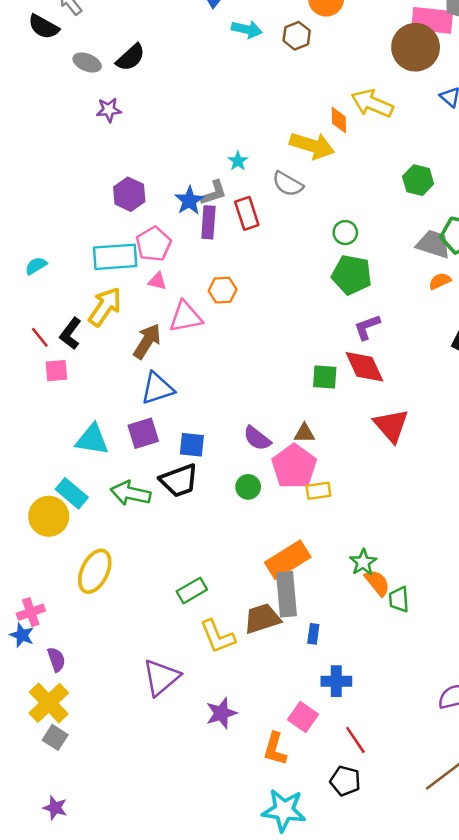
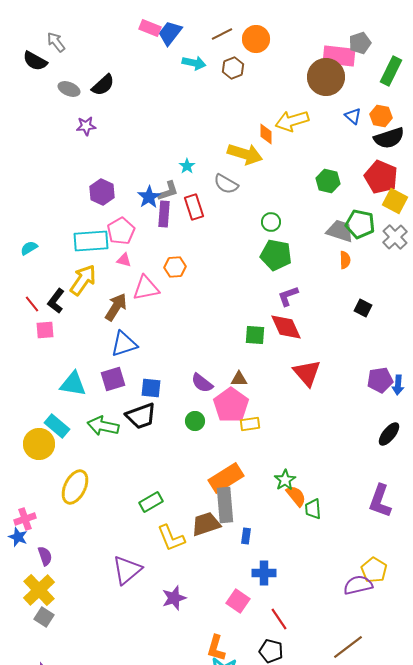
yellow arrow: (372, 103) -> (292, 121), turned -40
orange semicircle: (440, 281) -> (345, 260), turned 114
orange L-shape: (275, 749) -> (216, 648), moved

